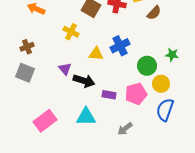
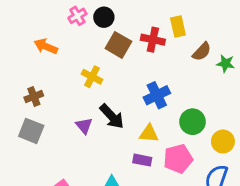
yellow triangle: (96, 54) -> (149, 134), moved
green star: (172, 55) -> (226, 63), moved
black arrow: (84, 81) -> (112, 116), moved, turned 30
yellow circle: (161, 84) -> (223, 142), moved

